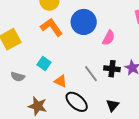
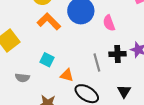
pink semicircle: (109, 38) -> (109, 23), turned 140
gray line: (91, 74) -> (97, 62), turned 30

